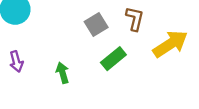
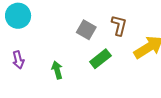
gray square: (96, 25) -> (86, 30), turned -30

